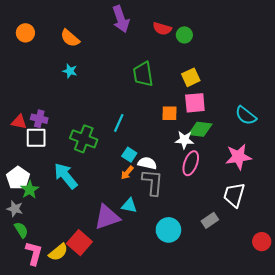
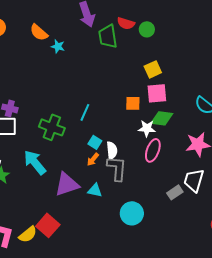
cyan star: (70, 71) -> (58, 46), moved
green trapezoid: (143, 74) -> (108, 36), moved
white semicircle: (147, 163) -> (112, 150), turned 72
purple triangle: (107, 217) -> (67, 184), moved
gray rectangle: (210, 220) -> (175, 192), moved

